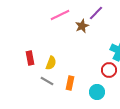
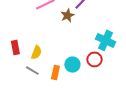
cyan circle: (97, 92) -> (72, 64), moved

